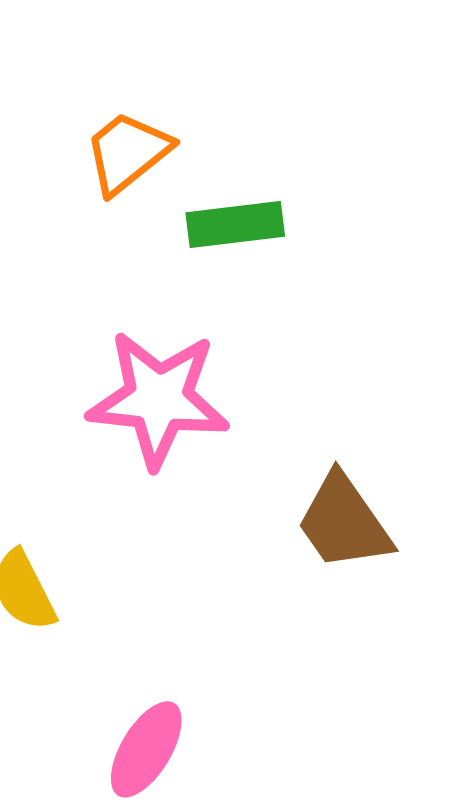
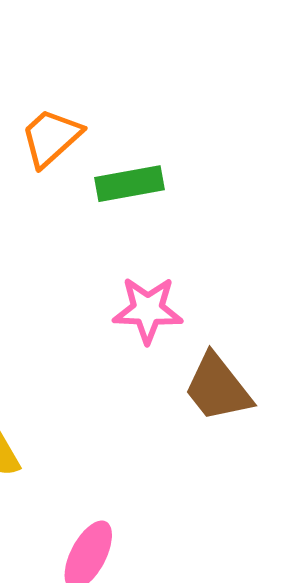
pink star: (158, 399) -> (148, 310), moved, size x0.7

